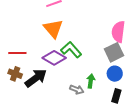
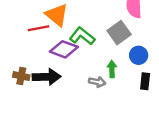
gray square: (114, 52) -> (119, 33), moved
red line: (17, 53) -> (39, 28), moved
black arrow: (36, 78) -> (46, 77), turned 45

